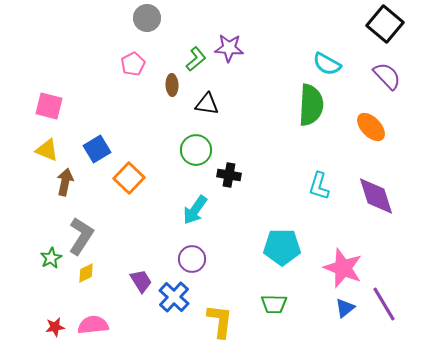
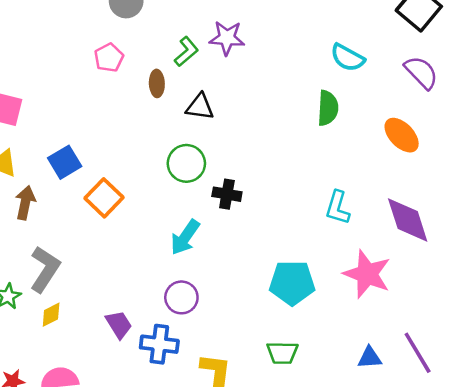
green semicircle: (311, 105) -> (328, 108), size x0.7
pink star: (343, 268) -> (367, 274), moved
blue cross: (174, 297) -> (159, 344), turned -36
blue triangle: (345, 308) -> (370, 358), turned 35

